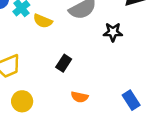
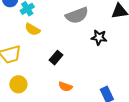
yellow semicircle: (43, 21) -> (32, 29), moved

